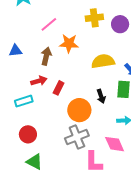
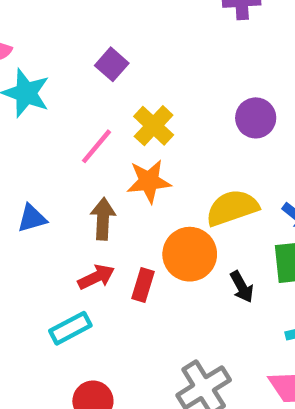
yellow cross: (94, 18) -> (154, 126), moved, turned -30
orange circle: (79, 110) -> (190, 254), moved

